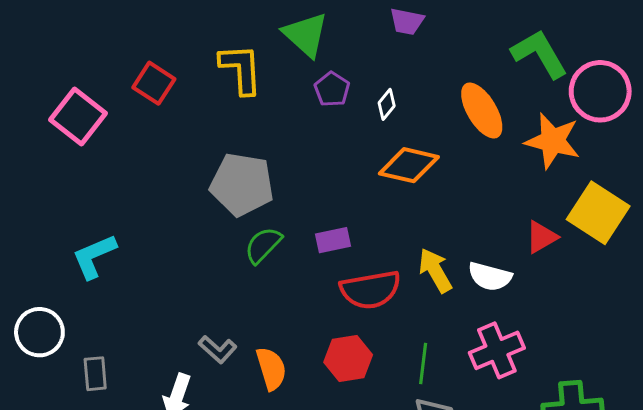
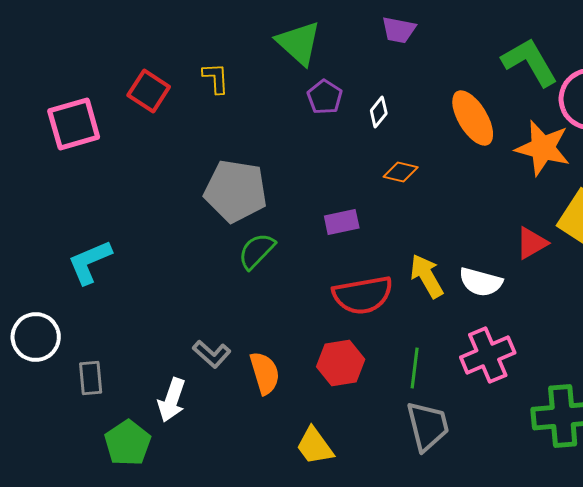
yellow L-shape: (241, 69) -> (216, 78), moved, size x0.6
pink square: (78, 117) -> (74, 124), turned 36
orange diamond: (409, 165) -> (401, 172), size x0.6
purple rectangle: (333, 240) -> (342, 222), moved

